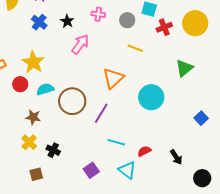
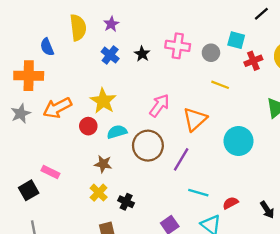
pink cross: (98, 14) -> (178, 46), size x1.5
pink arrow: (80, 44) -> (159, 105), moved

